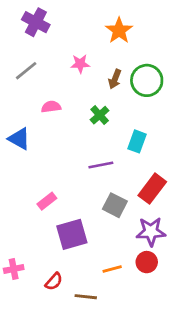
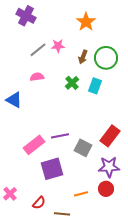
gray line: (26, 71) -> (38, 50), moved
cyan rectangle: (137, 141) -> (95, 86), moved
purple line: (101, 165) -> (60, 136), moved
pink rectangle: (47, 201) -> (34, 145), size x1.5
pink cross: (14, 269) -> (10, 194), turned -32

